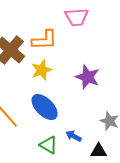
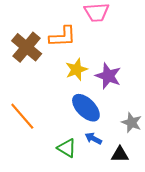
yellow star: (42, 70) -> (76, 69), moved
blue ellipse: (45, 107) -> (86, 108), moved

